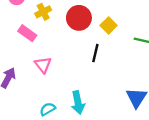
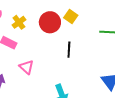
yellow square: (109, 25) -> (71, 17), moved

